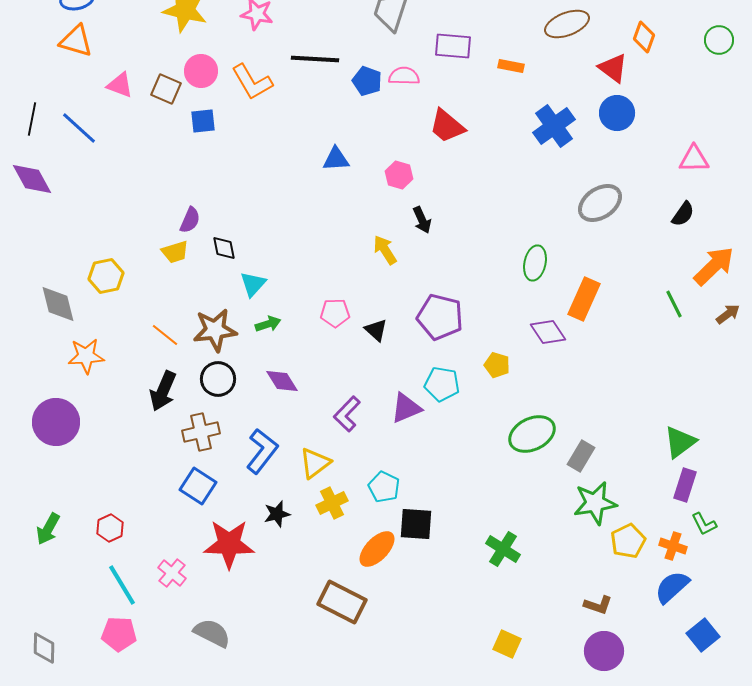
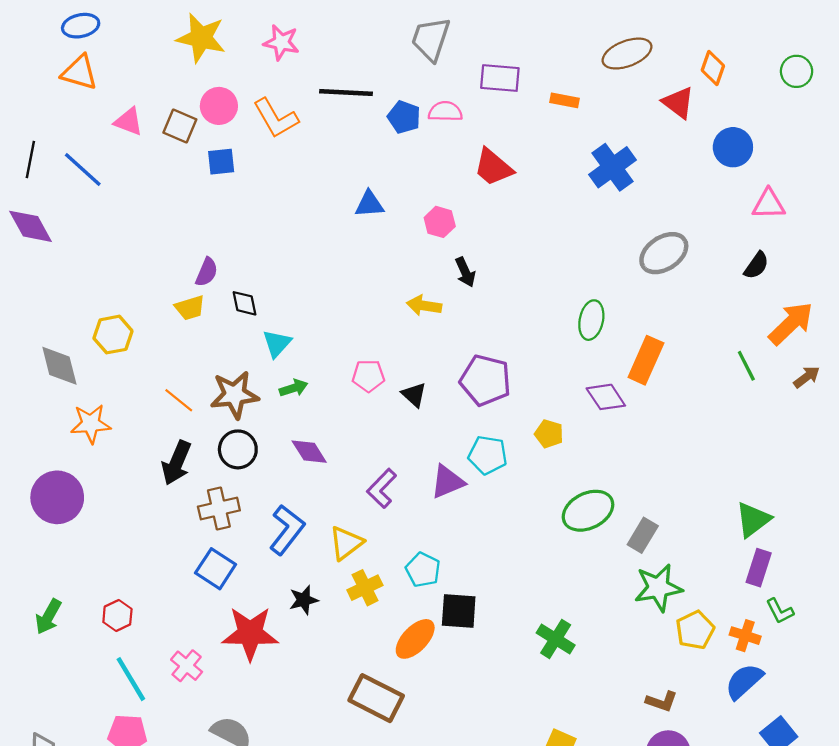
blue circle: (617, 113) -> (733, 147), moved
yellow arrow: (385, 250) -> (424, 306), turned -48

